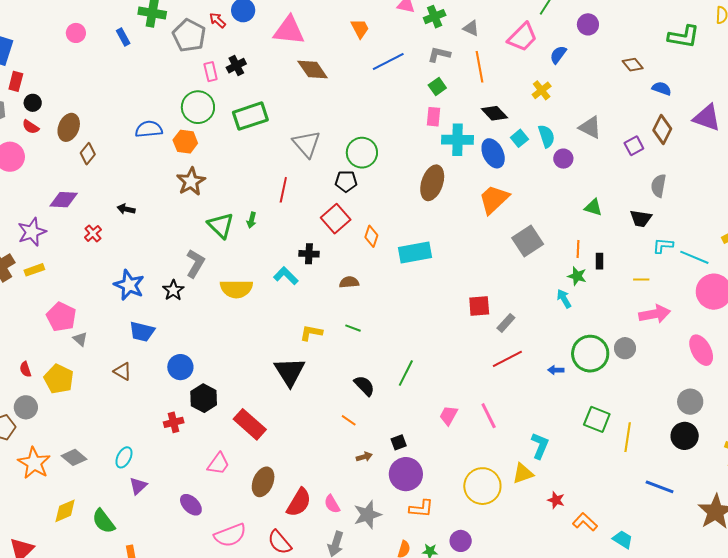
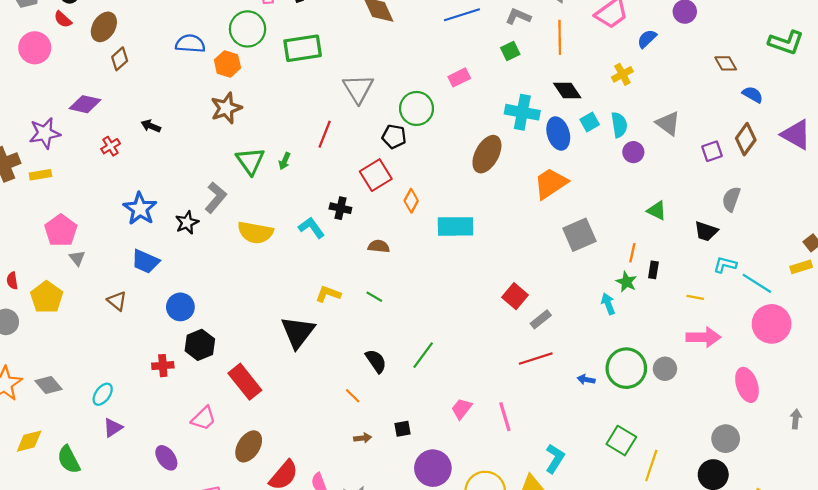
pink rectangle: (434, 117) -> (459, 77), moved, turned 48
red square: (479, 306) -> (515, 296), turned 35
purple circle: (406, 474) -> (433, 468), moved

